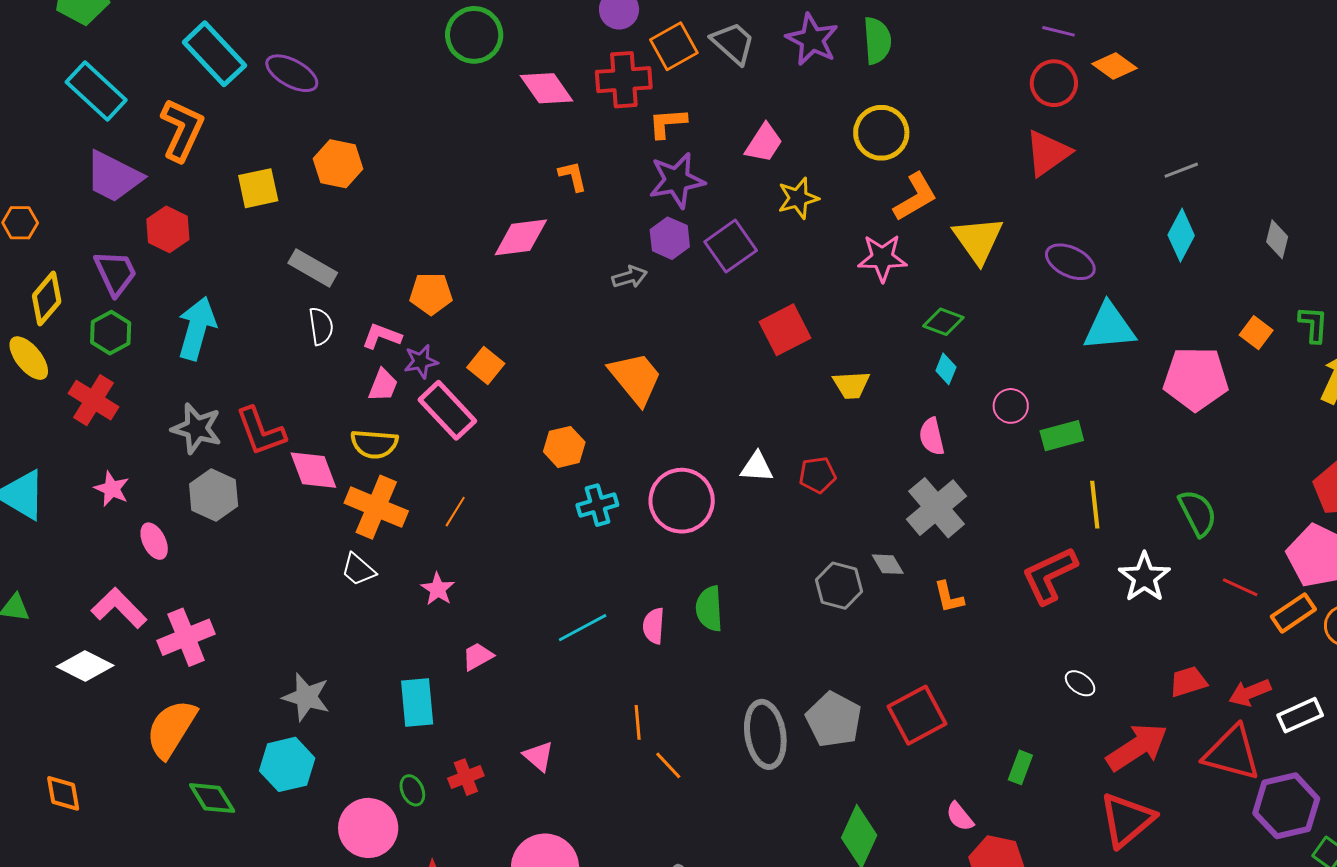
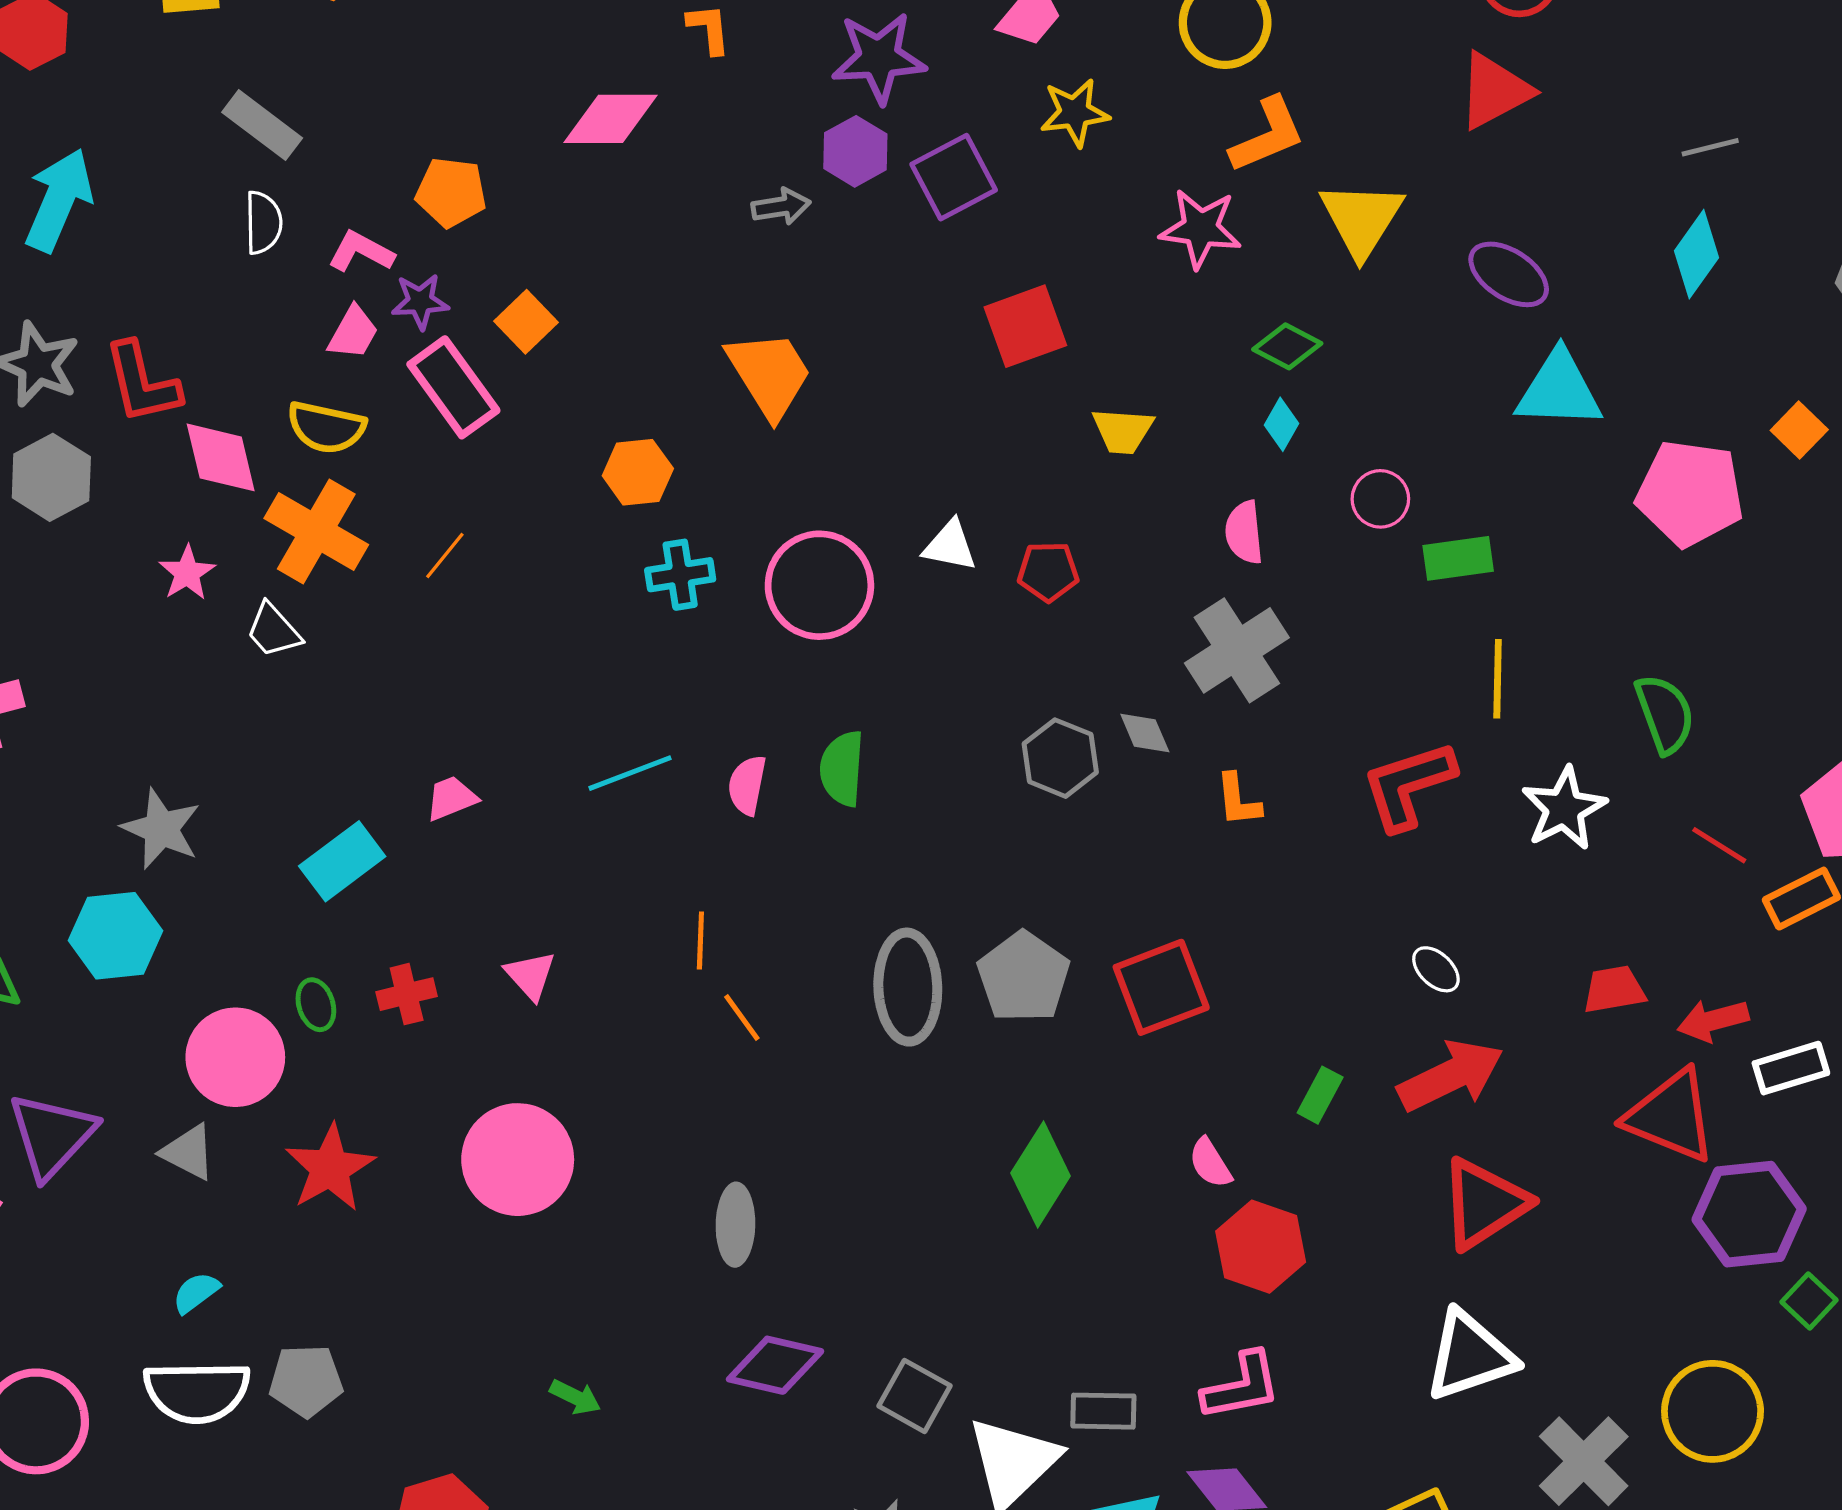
pink star: (438, 589) -> (187, 573), moved
cyan rectangle: (417, 702) -> (342, 861), turned 51
red arrow: (1137, 747) -> (1451, 1076), moved

